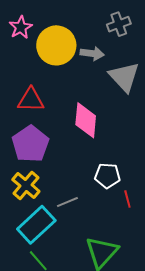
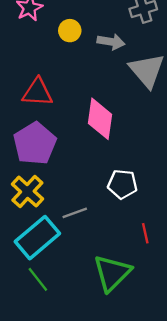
yellow circle: (56, 45) -> (70, 31), size x0.5
red line: (127, 199) -> (145, 233), moved

